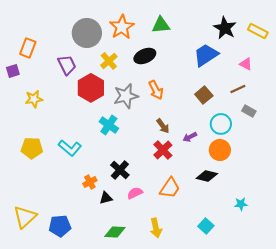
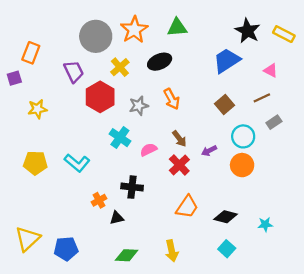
gray star: (126, 96) -> (139, 106), size x0.7
gray rectangle: (249, 111) -> (274, 122), turned -64
black cross: (120, 170) -> (132, 187), turned -36
black diamond: (207, 176) -> (226, 217), moved
pink semicircle: (135, 193) -> (149, 150), moved

